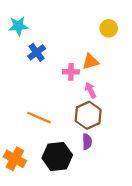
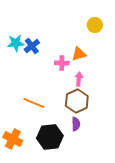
cyan star: (18, 26) -> (16, 43), moved
pink arrow: (90, 90) -> (79, 79), turned 32

